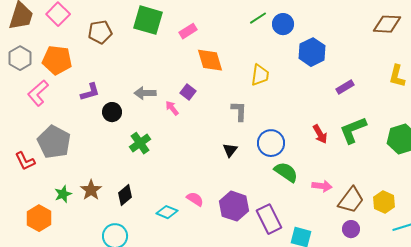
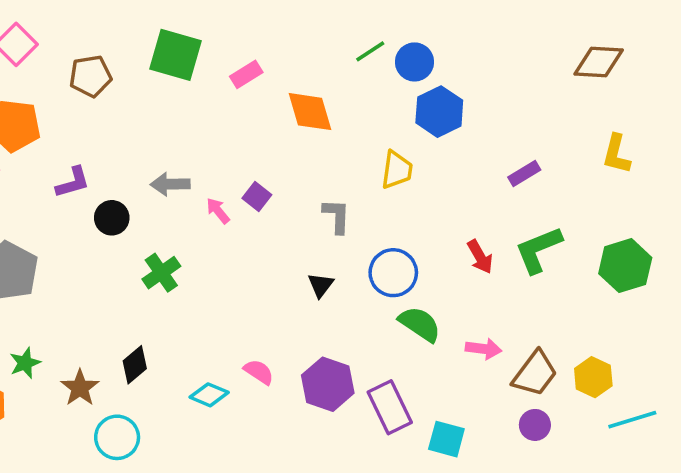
blue hexagon: (312, 52) -> (439, 112), moved
orange diamond: (210, 60) -> (310, 112), moved
yellow trapezoid: (260, 75) -> (397, 170), moved
purple square: (188, 92) -> (257, 197), moved
brown star: (91, 190) -> (80, 388), moved

